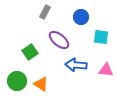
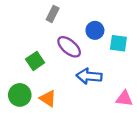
blue circle: (81, 17) -> (95, 30), moved
pink triangle: (106, 70) -> (124, 99), moved

